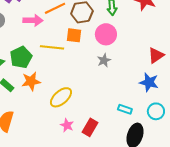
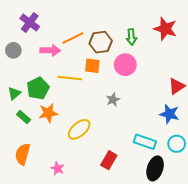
gray star: (104, 60) -> (113, 100), moved
cyan rectangle: (125, 109) -> (145, 142), size x1.5
pink star: (67, 125) -> (58, 168), moved

